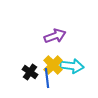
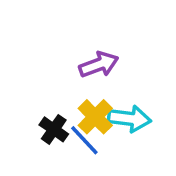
blue line: (47, 78) -> (84, 140), turned -36

